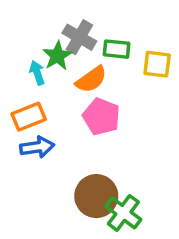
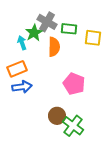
orange semicircle: (91, 79) -> (54, 47), turned -54
pink pentagon: (101, 117) -> (74, 84), moved
brown circle: (96, 196) -> (57, 116), size x0.7

